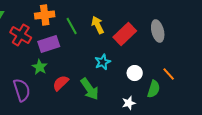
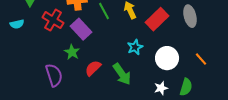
purple rectangle: (49, 44) -> (81, 29), turned 65
white circle: (135, 73) -> (167, 58), size x1.5
green semicircle: (154, 89) -> (186, 87), moved

